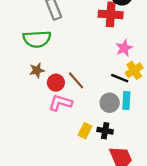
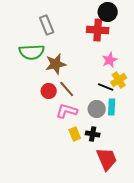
brown star: (37, 70) -> (56, 64), moved, size x1.5
pink L-shape: (60, 103) -> (67, 111), moved
yellow rectangle: (85, 131) -> (75, 134), turned -48

